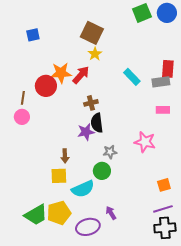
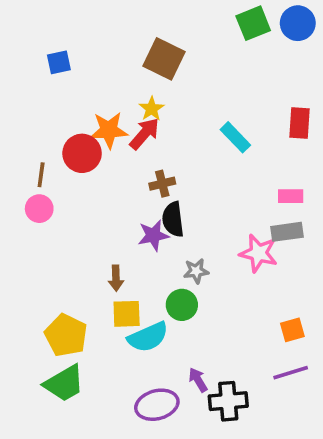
yellow star: (95, 54) -> (152, 109), moved
gray rectangle: (161, 82) -> (287, 232), moved
yellow square: (59, 176) -> (127, 314), moved
yellow pentagon: (59, 213) -> (66, 335), moved, turned -30
black cross: (165, 228) -> (228, 401), moved

